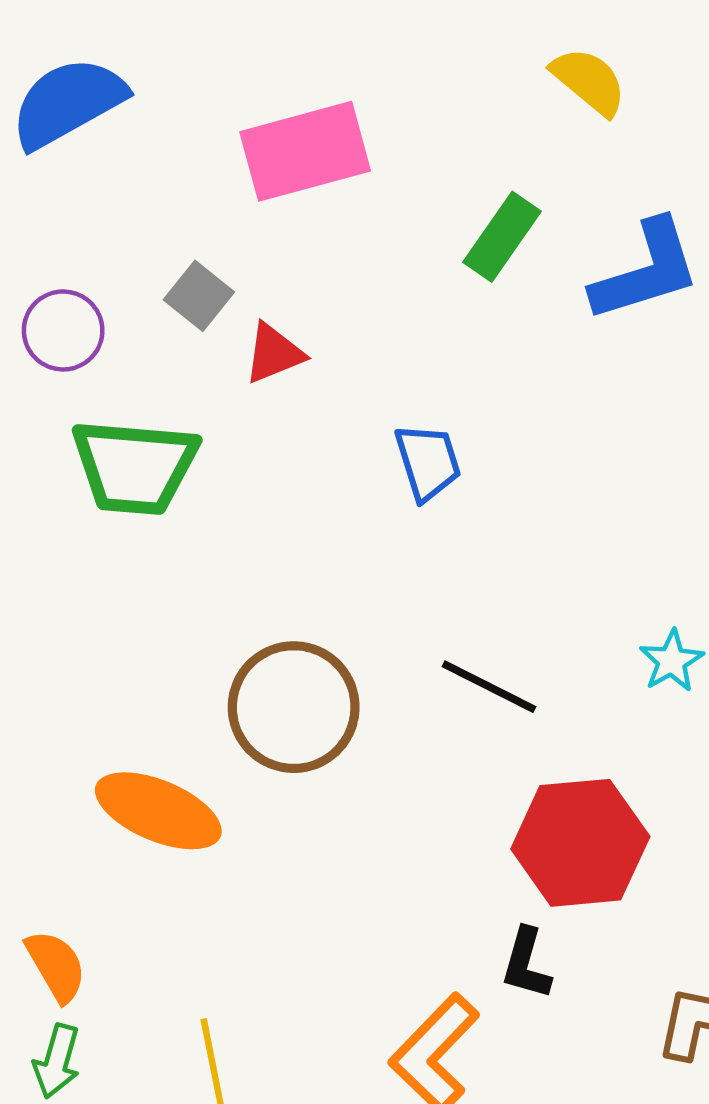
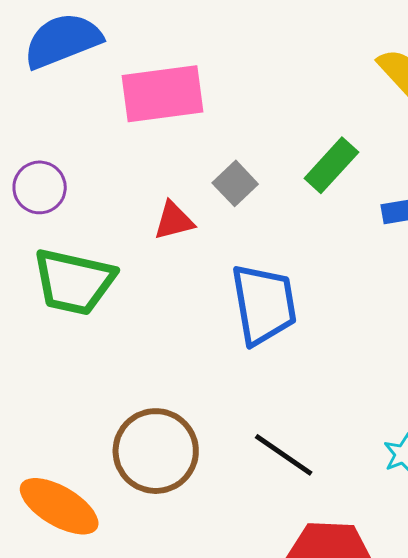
pink rectangle: (305, 151) -> (162, 94), moved
gray square: (199, 296) -> (235, 183), moved
blue trapezoid: (428, 462) -> (264, 304), size x1.6

